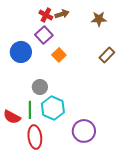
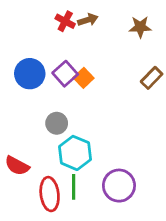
purple square: (44, 35) -> (65, 74), moved
green line: (30, 110) -> (74, 187), moved

